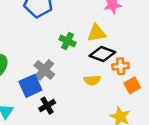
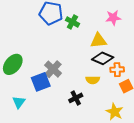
green cross: (67, 41) -> (72, 22), moved
black cross: (47, 106) -> (76, 98), moved

